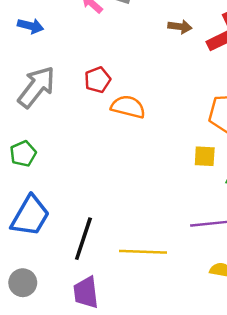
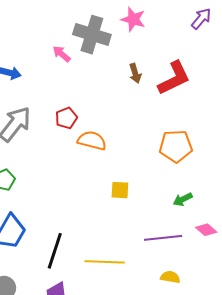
brown arrow: (180, 27) -> (135, 73), turned 66
yellow square: (205, 156) -> (120, 190), moved

